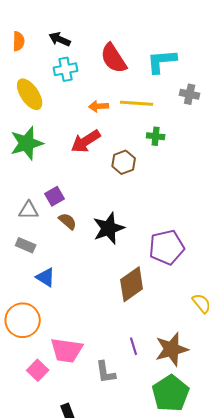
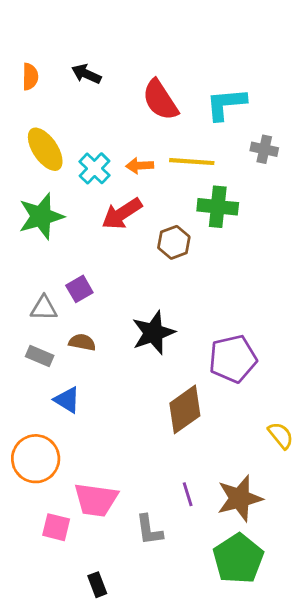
cyan cross: (66, 69) -> (94, 168), moved, turned -35
green cross: (156, 136) -> (218, 207), size x1.6
brown semicircle: (68, 221) -> (82, 342), moved, turned -30
pink square: (38, 370) -> (56, 527), turned -30

